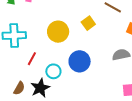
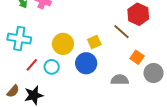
blue circle: (80, 61) -> (86, 63), moved
cyan circle: (53, 71) -> (52, 67), moved

